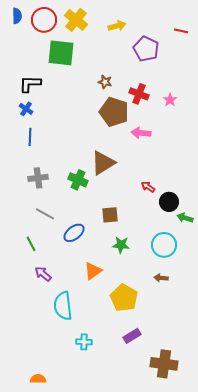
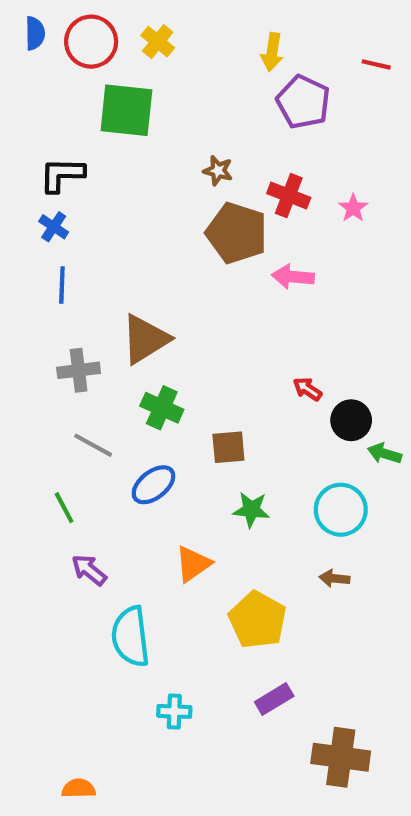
yellow cross: (76, 20) -> (158, 42), size x0.7
yellow arrow: (117, 26) -> (272, 52), moved, turned 114
brown triangle: (103, 163) -> (145, 339), moved
green cross: (78, 180) -> (162, 408), moved

